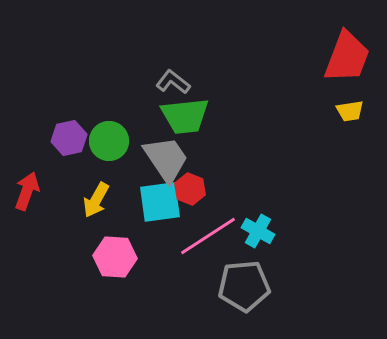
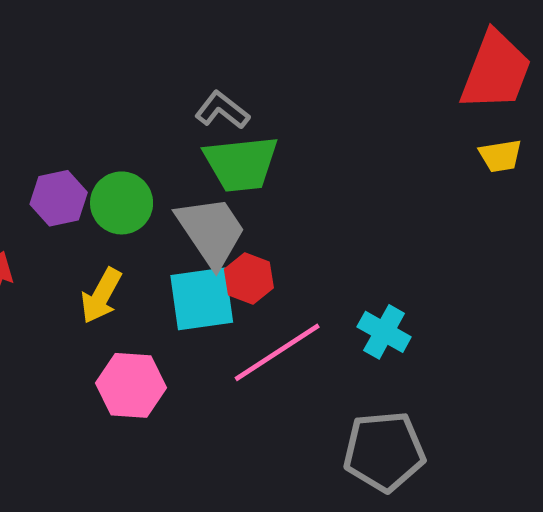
cyan cross: (258, 231) -> (384, 332), moved
gray pentagon: (244, 286) -> (384, 451), moved

